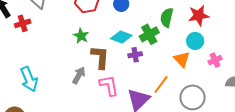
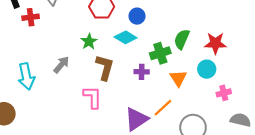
cyan diamond: (121, 37) -> (126, 37), moved
orange triangle: (182, 59) -> (178, 78), moved
gray arrow: (79, 75) -> (61, 65), moved
pink L-shape: (109, 85) -> (93, 97), moved

